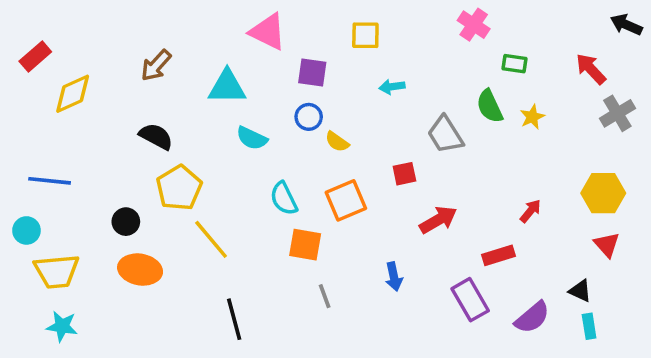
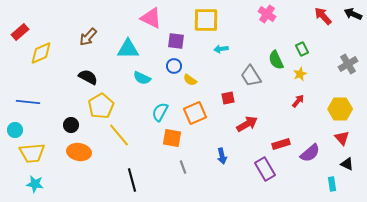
yellow square: (365, 35) -> (206, 20), size x1.5
green rectangle: (515, 64) -> (302, 49), moved, turned 56
red arrow: (591, 69) -> (323, 16), moved
yellow star: (532, 117) -> (300, 74), moved
cyan semicircle: (284, 199) -> (160, 112), turned 54
red arrow: (530, 211) -> (298, 101), moved
black triangle: (580, 291) -> (347, 164), moved
purple semicircle: (532, 317) -> (310, 153), moved

